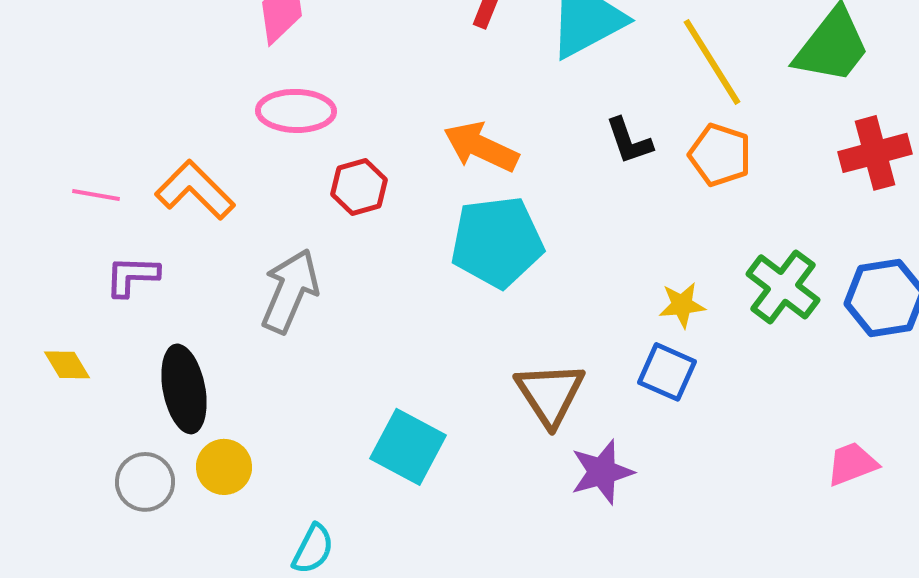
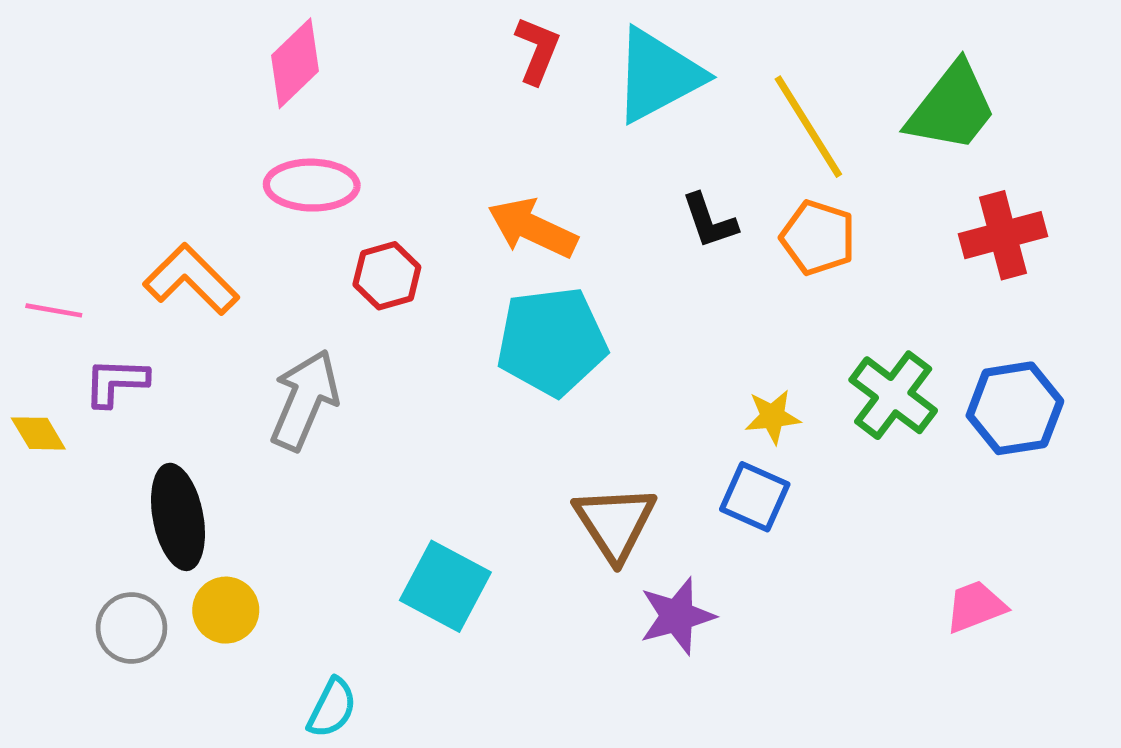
pink line: (96, 195) -> (54, 310), moved
yellow diamond: (67, 365) -> (38, 433), moved

